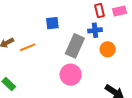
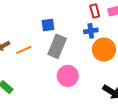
gray rectangle: (75, 46) -> (57, 46), moved
orange circle: (108, 49) -> (104, 50), size x1.5

